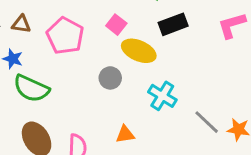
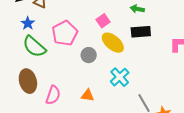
pink pentagon: (65, 36) -> (65, 33), moved

